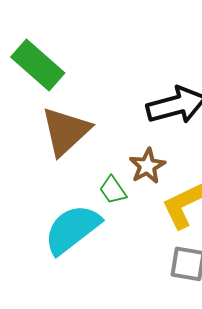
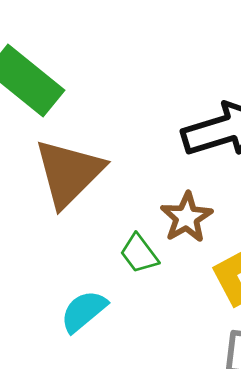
cyan semicircle: (72, 229) -> (84, 311), size x0.6

